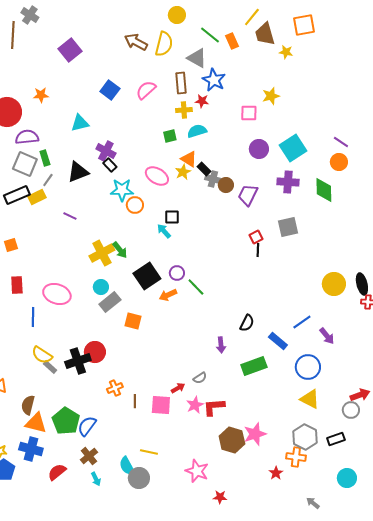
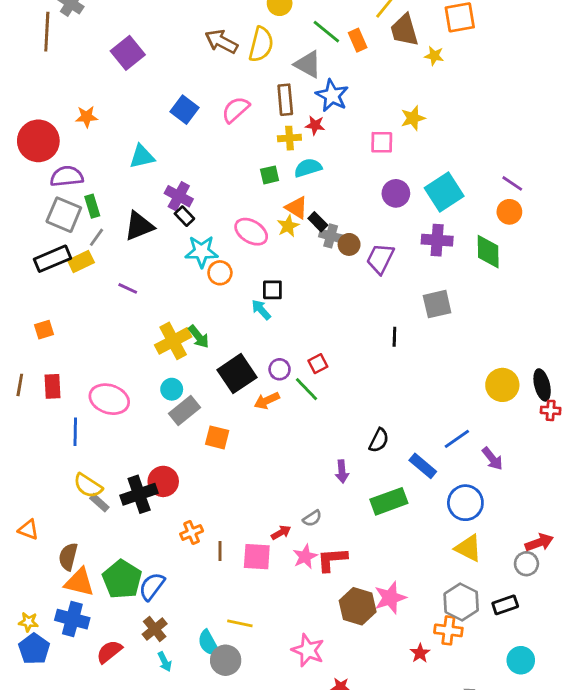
red square: (256, 237) -> (318, 364), moved

